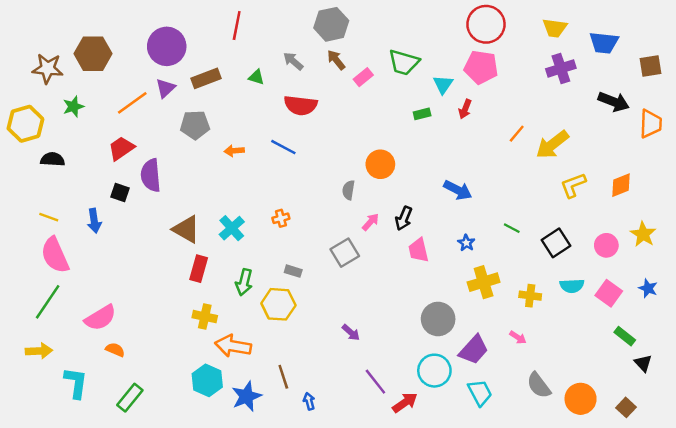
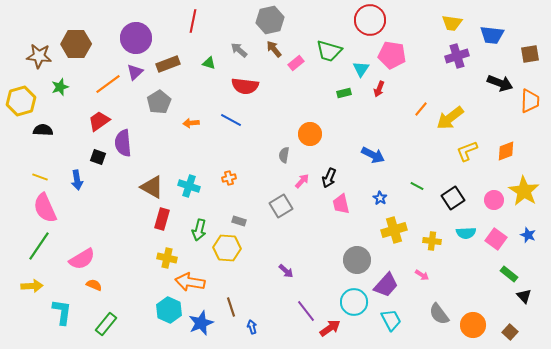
red circle: (486, 24) -> (370, 20), moved
gray pentagon: (195, 125) -> (159, 102), turned -30
cyan cross: (232, 228) -> (189, 186), turned -30
yellow star: (643, 234) -> (524, 191), size x1.4

